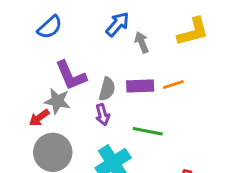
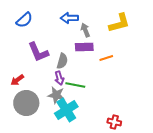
blue arrow: (118, 24) -> (69, 18), turned -132
purple rectangle: (140, 86) -> (84, 47), moved
gray star: (57, 101) -> (56, 95), moved
green line: (148, 131) -> (75, 85), moved

